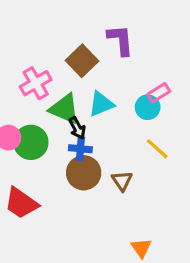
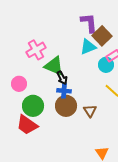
brown square: (82, 61) -> (102, 36), moved
cyan triangle: (101, 104) -> (88, 47), moved
green circle: (31, 142) -> (33, 106), moved

